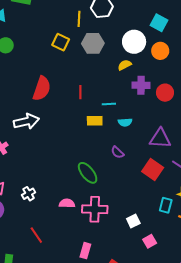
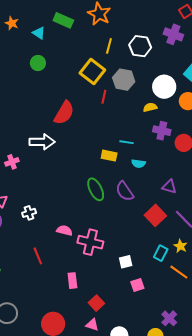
yellow line: (79, 19) -> (109, 46), moved
yellow square: (61, 42) -> (92, 71), size x1.4
red line: (80, 92) -> (104, 97), moved
purple triangle: (160, 138) -> (169, 187), size x0.7
purple semicircle: (117, 152) -> (125, 191), size x1.5
green ellipse: (88, 173) -> (96, 189), moved
red line: (36, 235) -> (38, 256), moved
pink rectangle: (85, 251) -> (72, 281), turned -35

